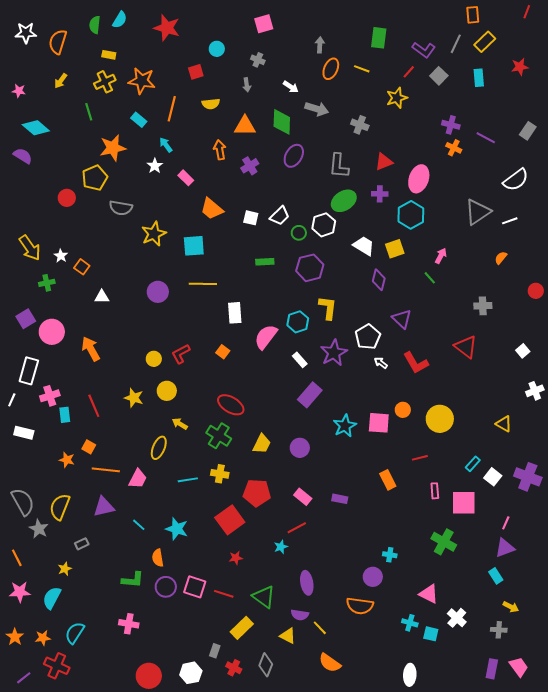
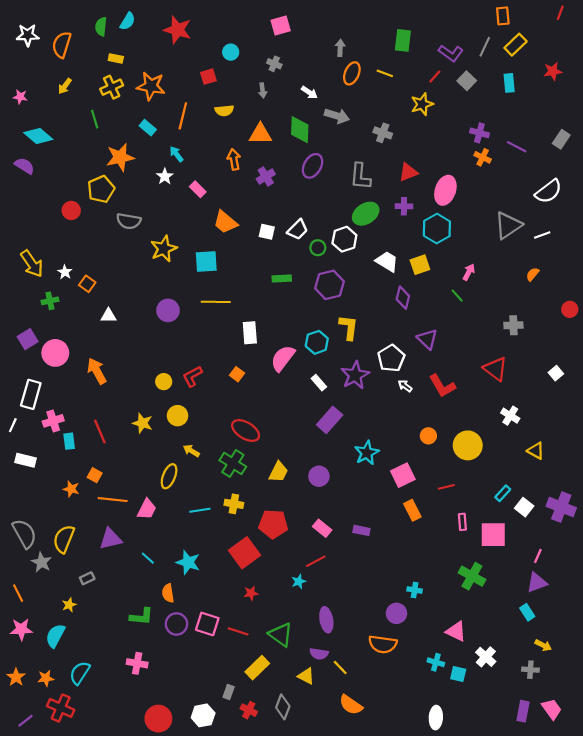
white cross: (535, 391) -> (510, 416), moved, turned -36
pink square: (379, 423) -> (403, 475), moved, turned -30

